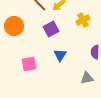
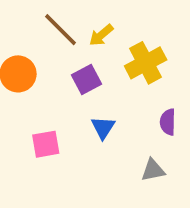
yellow cross: (83, 20) -> (146, 63), size x1.5

